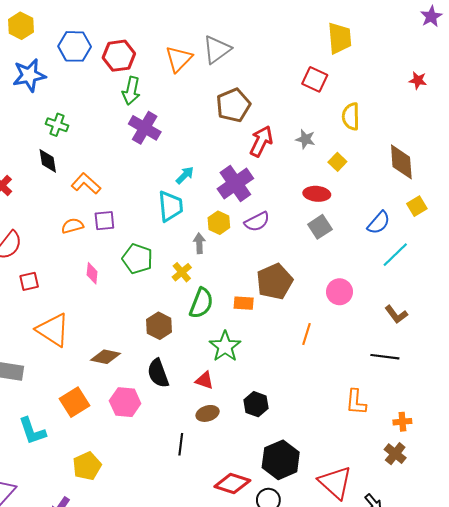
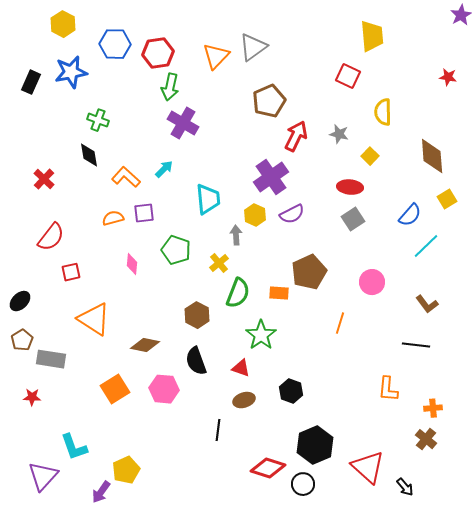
cyan arrow: (185, 175) -> (164, 169), moved
cyan L-shape: (32, 431) -> (74, 447), moved
yellow pentagon: (87, 466) -> (126, 470), moved

